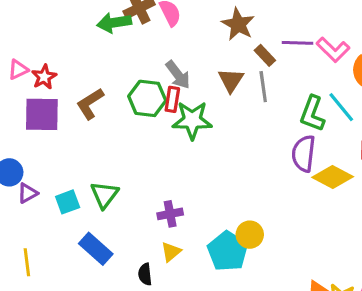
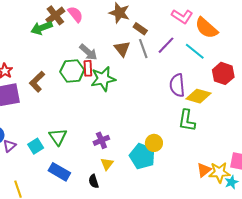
purple line: (298, 43) -> (166, 45), moved, turned -36
green L-shape: (312, 114) -> (187, 120), moved

